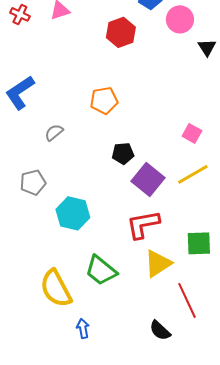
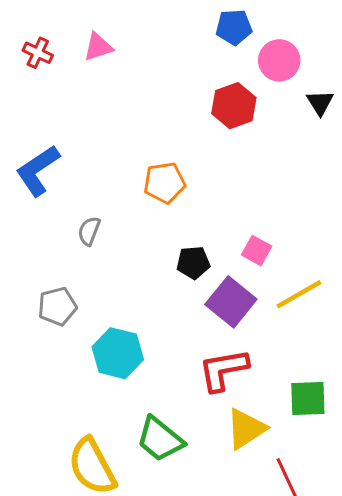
red hexagon: (121, 32) -> (234, 106), moved
gray semicircle: (54, 132) -> (89, 231), turned -30
pink square: (192, 133) -> (257, 251), moved

